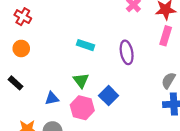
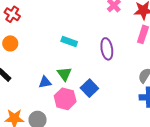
blue triangle: (52, 98) -> (45, 82), moved

